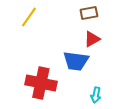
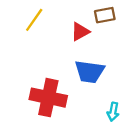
red triangle: (92, 39) -> (80, 32), moved

